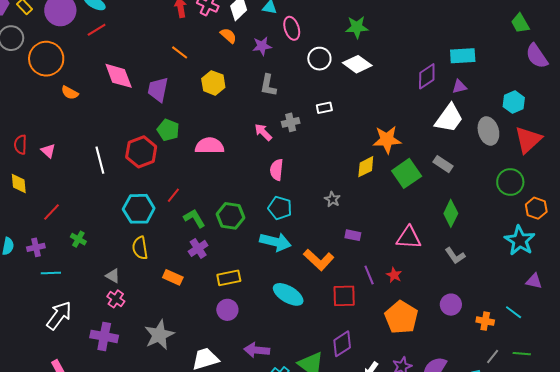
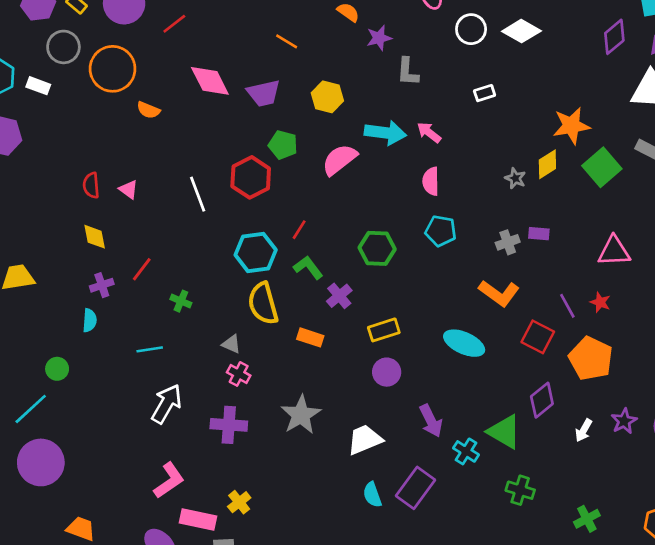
purple star: (262, 46) -> (379, 38), moved
yellow hexagon: (213, 83) -> (327, 97), moved
purple trapezoid: (158, 90) -> (264, 93), turned -108
gray cross: (291, 122) -> (508, 242), moved
pink arrow: (263, 132) -> (429, 132), moved
pink semicircle: (210, 146) -> (339, 160), turned -32
gray star: (332, 199) -> (515, 178), moved
green L-shape: (194, 218) -> (308, 267), moved
purple rectangle: (353, 235) -> (539, 234), moved
cyan arrow: (275, 242) -> (385, 133), moved
purple cross: (36, 247) -> (102, 285), moved
yellow semicircle: (140, 248) -> (263, 304), size x1.4
red square: (344, 296) -> (538, 337), turned 35
orange pentagon: (401, 317) -> (591, 358), moved
purple arrow: (257, 350) -> (431, 421), turned -115

